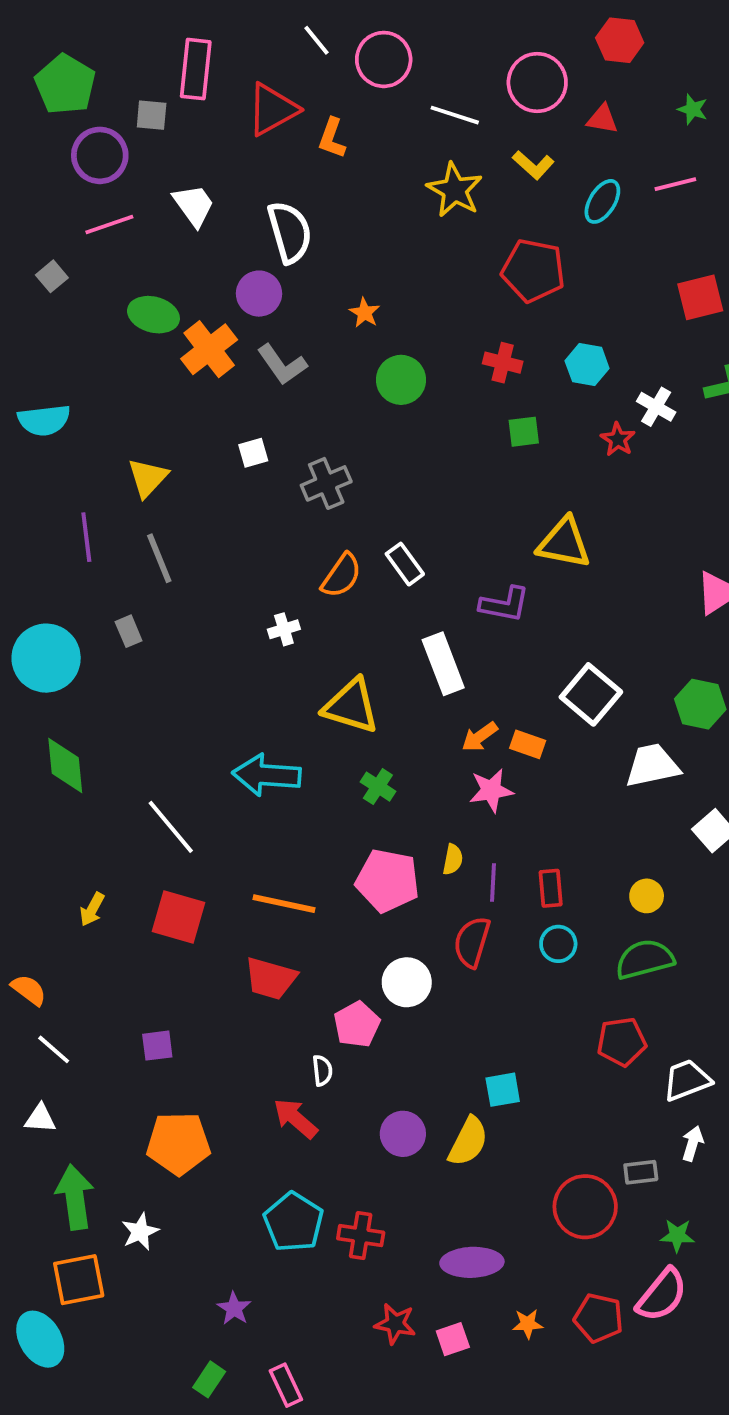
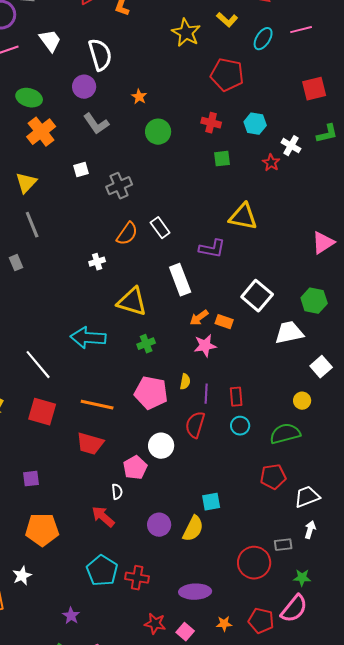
orange cross: (209, 349) -> (41, 132), moved
green cross: (378, 787) -> (146, 344), turned 36
yellow circle: (647, 896) -> (302, 401), moved
pink square: (453, 1339) -> (185, 632), turned -30

